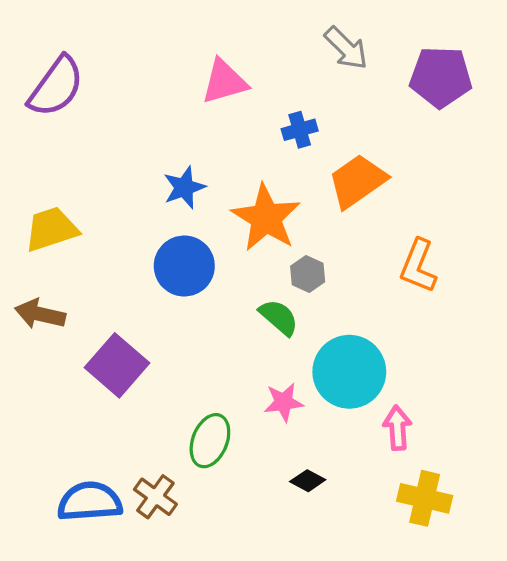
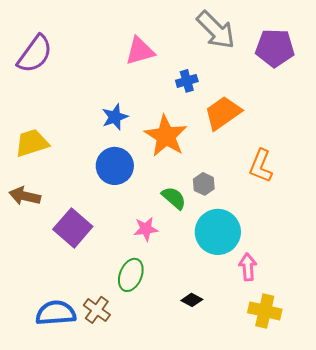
gray arrow: (346, 48) -> (216, 30), size x1.4
gray hexagon: (308, 274) -> (204, 184), moved
pink star: (284, 402) -> (146, 229), moved

